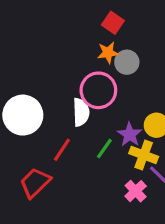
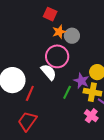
red square: (113, 23) -> (50, 14), moved
white semicircle: (81, 112) -> (49, 72), turned -30
red line: (62, 150) -> (30, 93), moved

